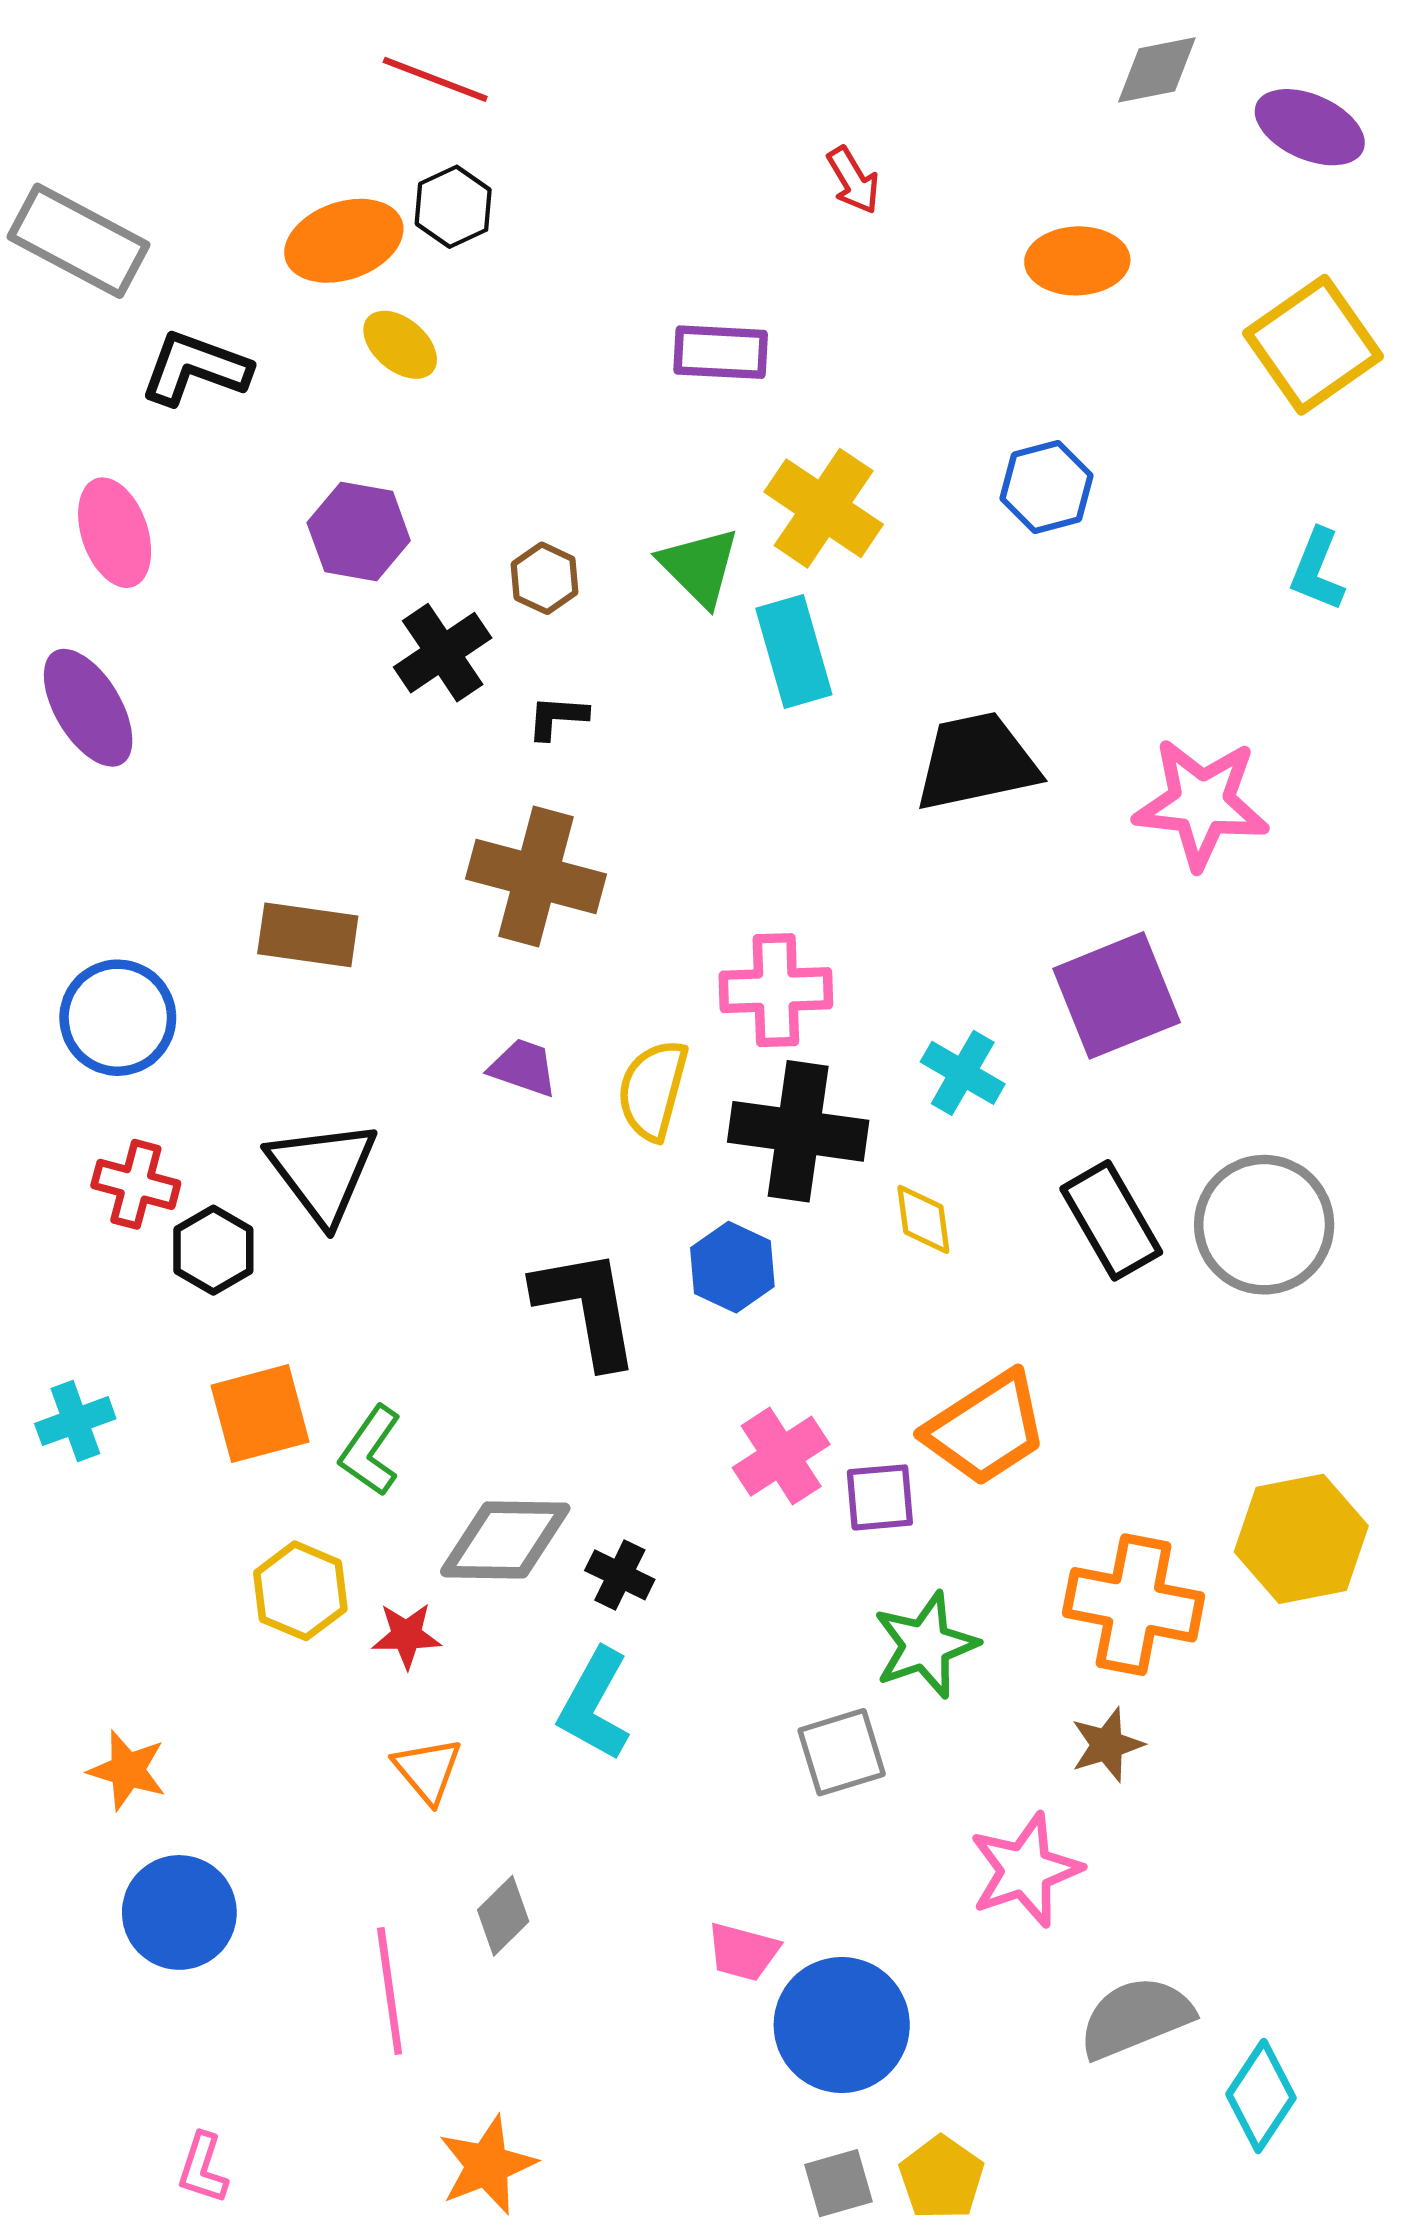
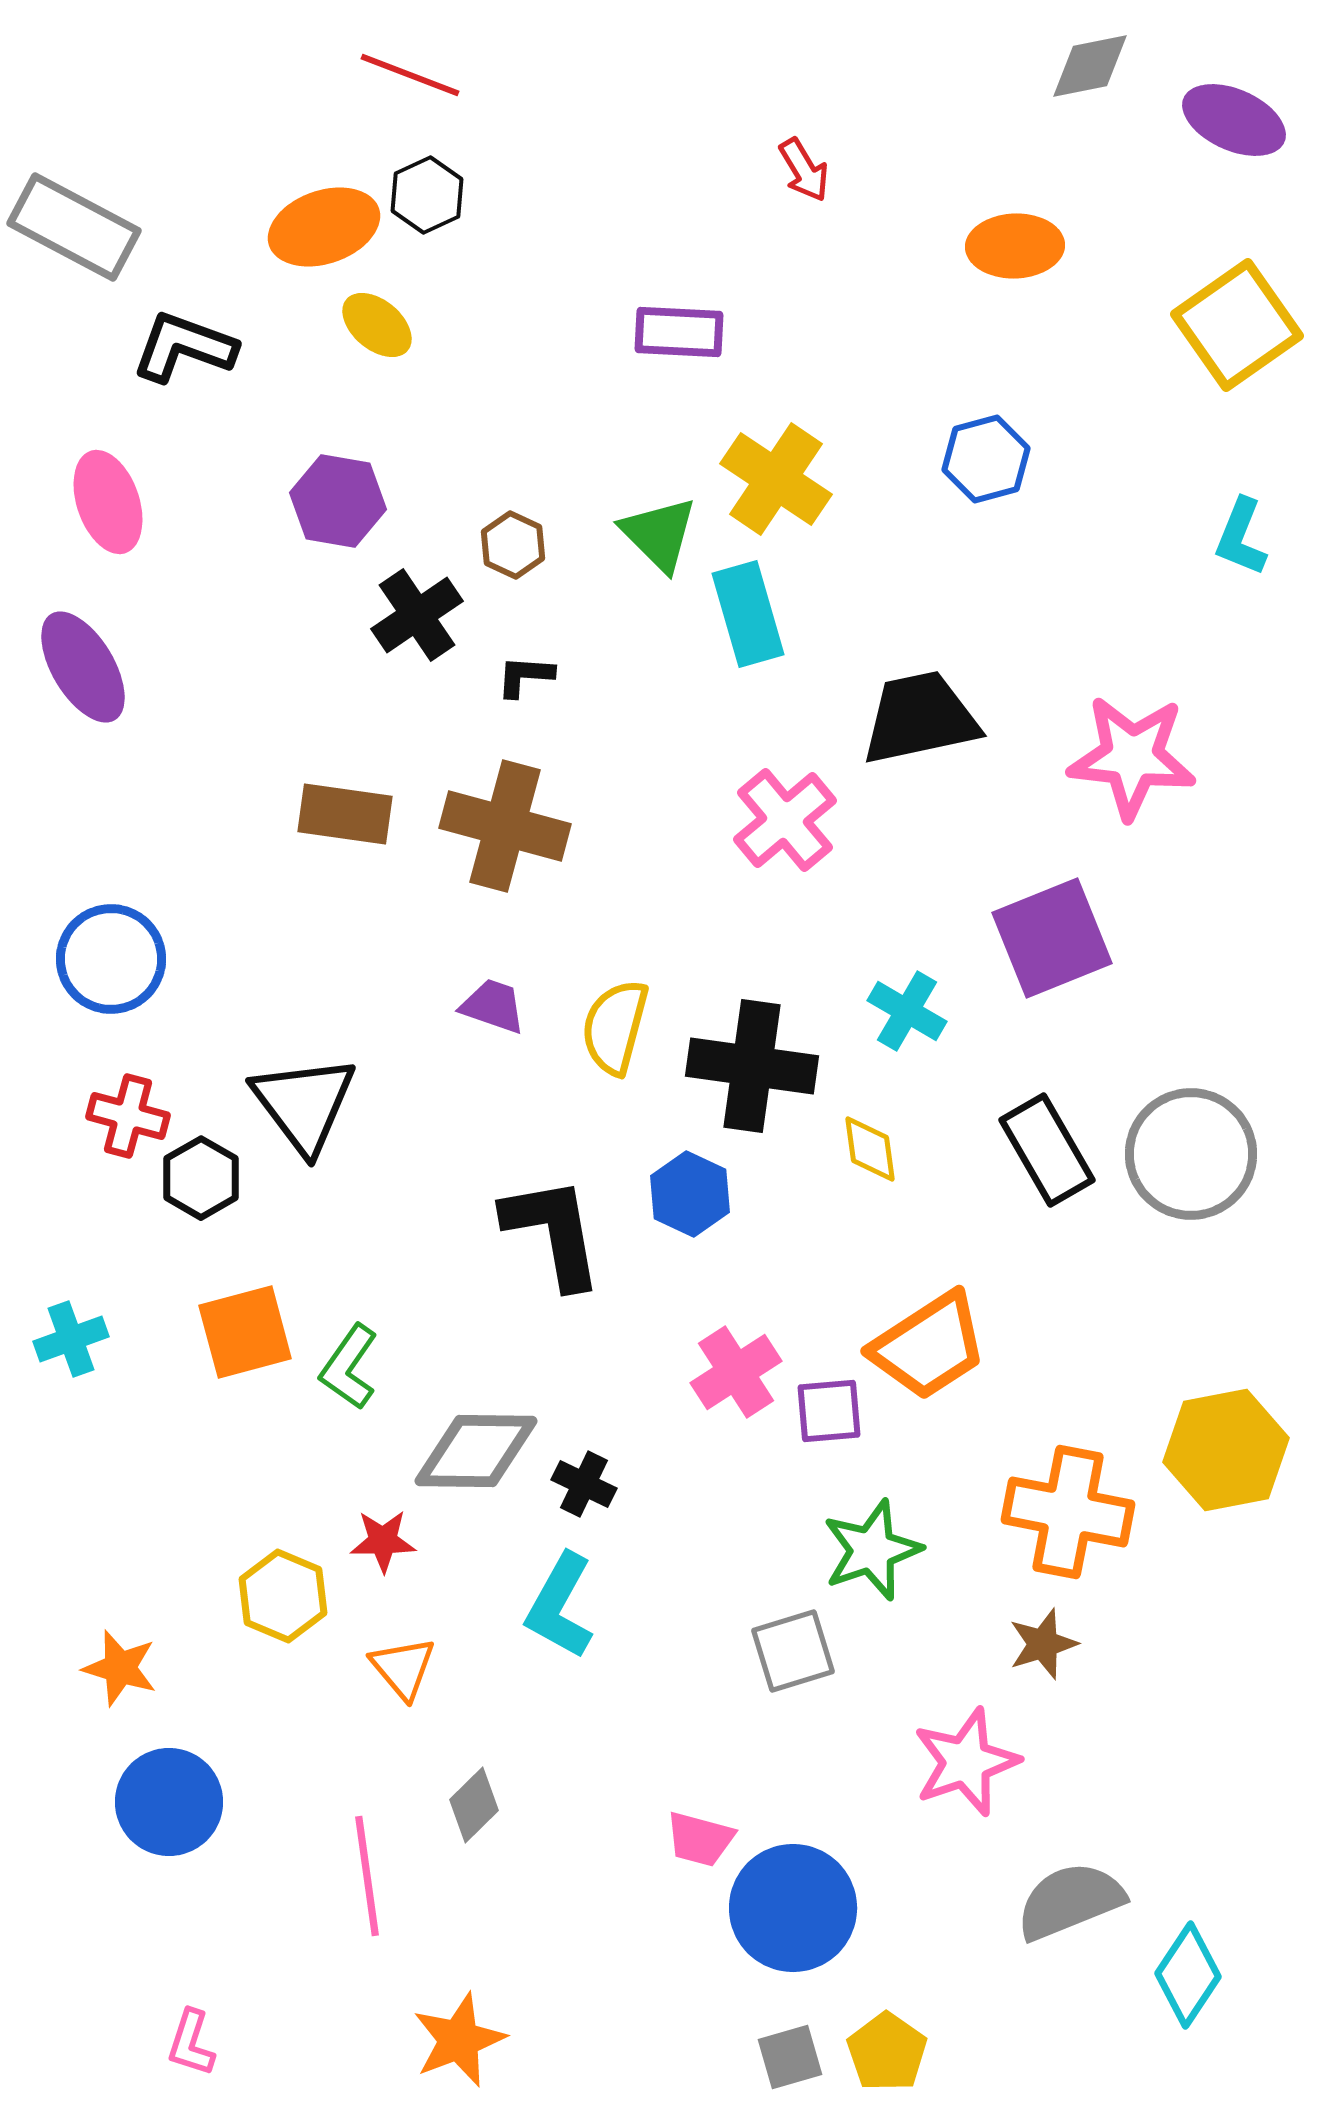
brown rectangle: (308, 935) -> (345, 814), moved
pink cross: (776, 990) -> (785, 820), moved, turned -38
yellow hexagon: (300, 1591) -> (283, 1596), moved

